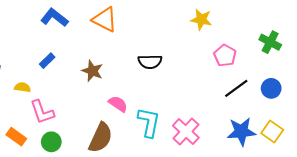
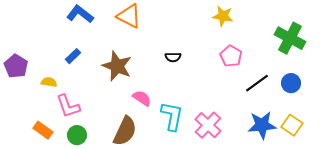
green cross: (270, 42) -> (290, 38), size x1.4
pink pentagon: (225, 55) -> (231, 56), moved
black semicircle: (150, 62) -> (173, 57), size x0.7
brown star: (92, 71) -> (117, 66), size x1.4

